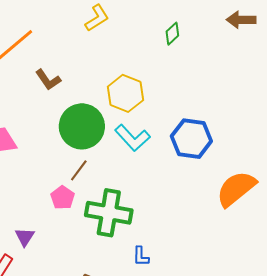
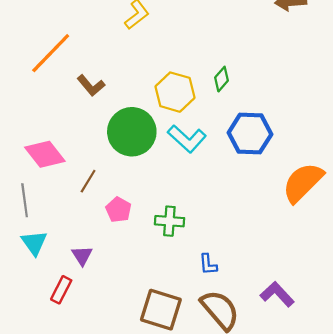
green diamond: (172, 34) -> (222, 79), moved
brown line: (79, 170) -> (88, 181), moved
green cross: (109, 213) -> (169, 221), size x0.6

